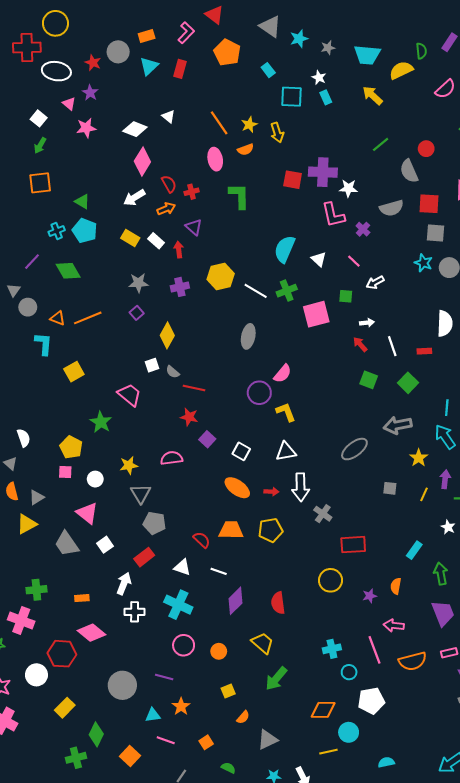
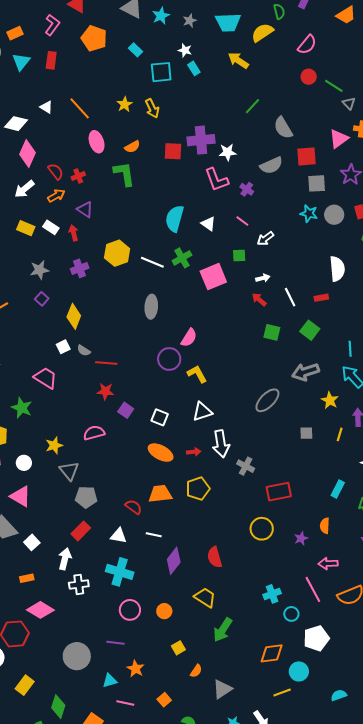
orange line: (219, 123) -> (80, 108), moved
orange semicircle: (246, 149) -> (132, 147), moved
red circle: (426, 149) -> (309, 77), moved
white square: (105, 545) -> (32, 542), moved

